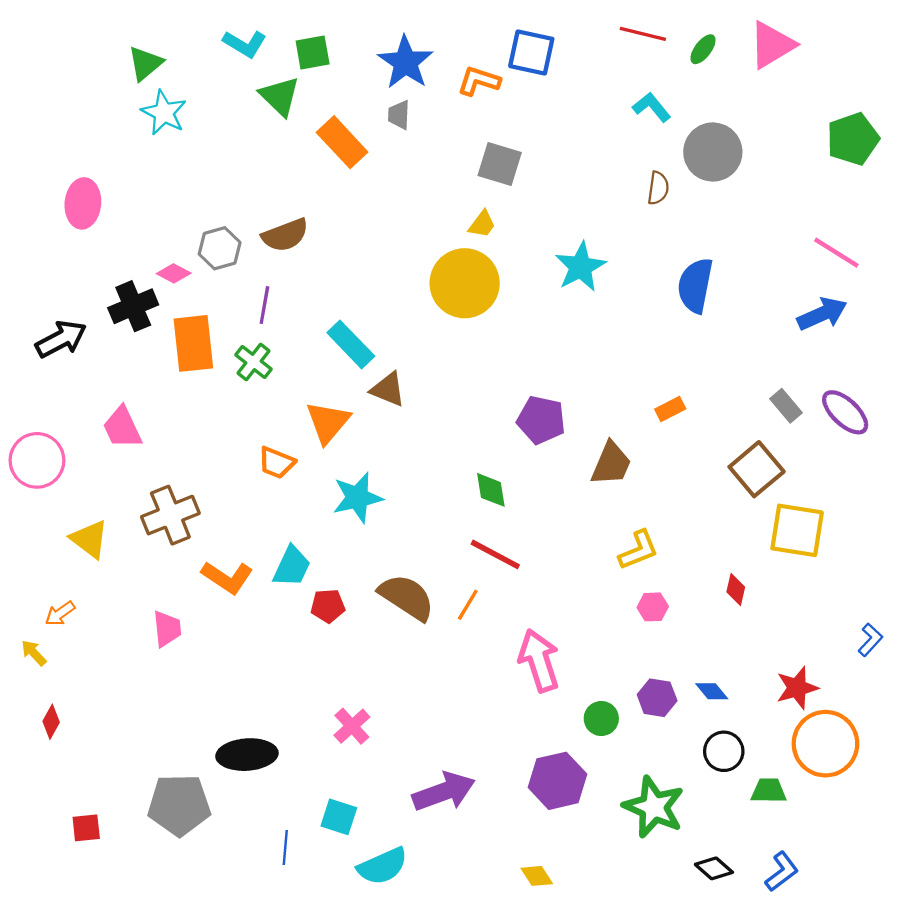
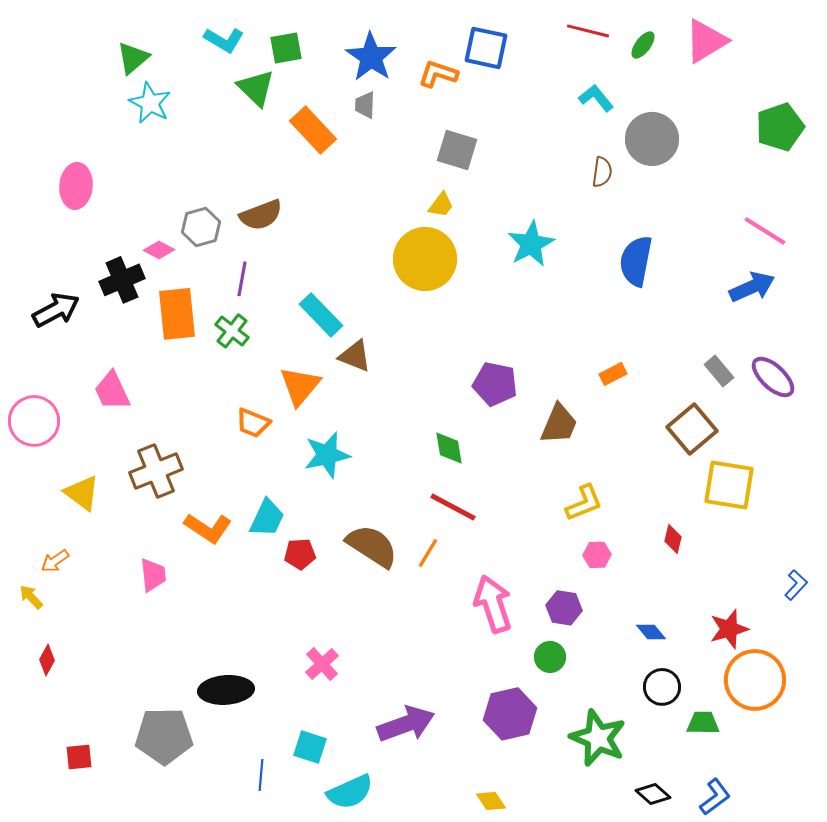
purple hexagon: (657, 698) -> (564, 608), moved

